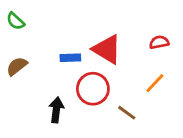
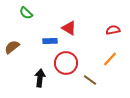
green semicircle: (15, 21) -> (26, 13), moved
red triangle: (107, 49) -> (69, 28), moved, size x0.7

